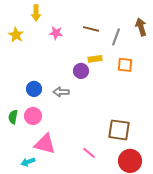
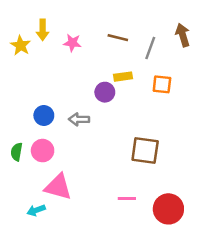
yellow arrow: (36, 13) -> (43, 30), moved
brown square: (119, 130) -> (145, 151), moved
pink line: (89, 153) -> (127, 199), moved, turned -40

